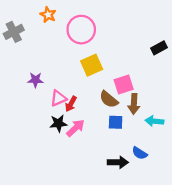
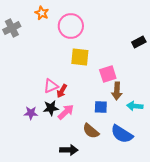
yellow square: (92, 65) -> (80, 57), turned 30
purple star: (35, 80) -> (31, 113), moved
brown semicircle: (109, 99) -> (91, 131), moved
blue semicircle: (140, 153) -> (122, 134), size x1.6
black arrow: (118, 162) -> (69, 150), moved

